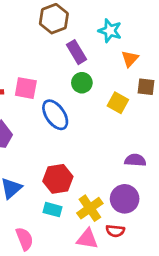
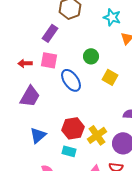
purple rectangle: (77, 52) -> (50, 33), moved, turned 66
yellow square: (118, 103) -> (110, 77), moved
yellow cross: (90, 208) -> (97, 135), moved

